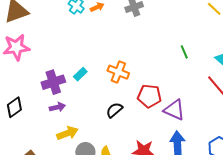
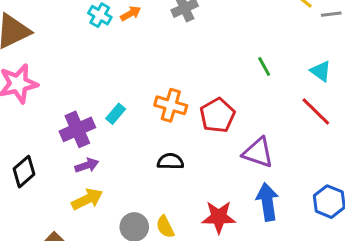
red pentagon: (149, 96) -> (217, 115), moved, turned -30
black semicircle: (114, 110) -> (170, 161), turned 48
yellow arrow: (67, 133) -> (87, 199), moved

